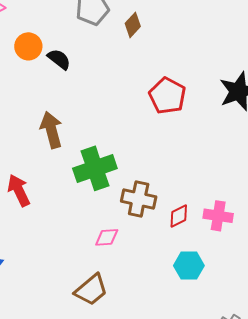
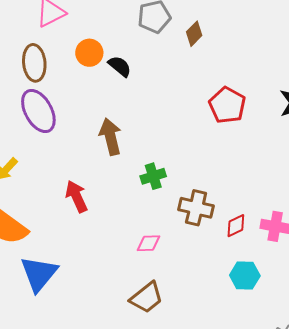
green cross: (95, 168) -> (153, 176), size x0.6
pink diamond: (107, 237) -> (148, 243), moved

